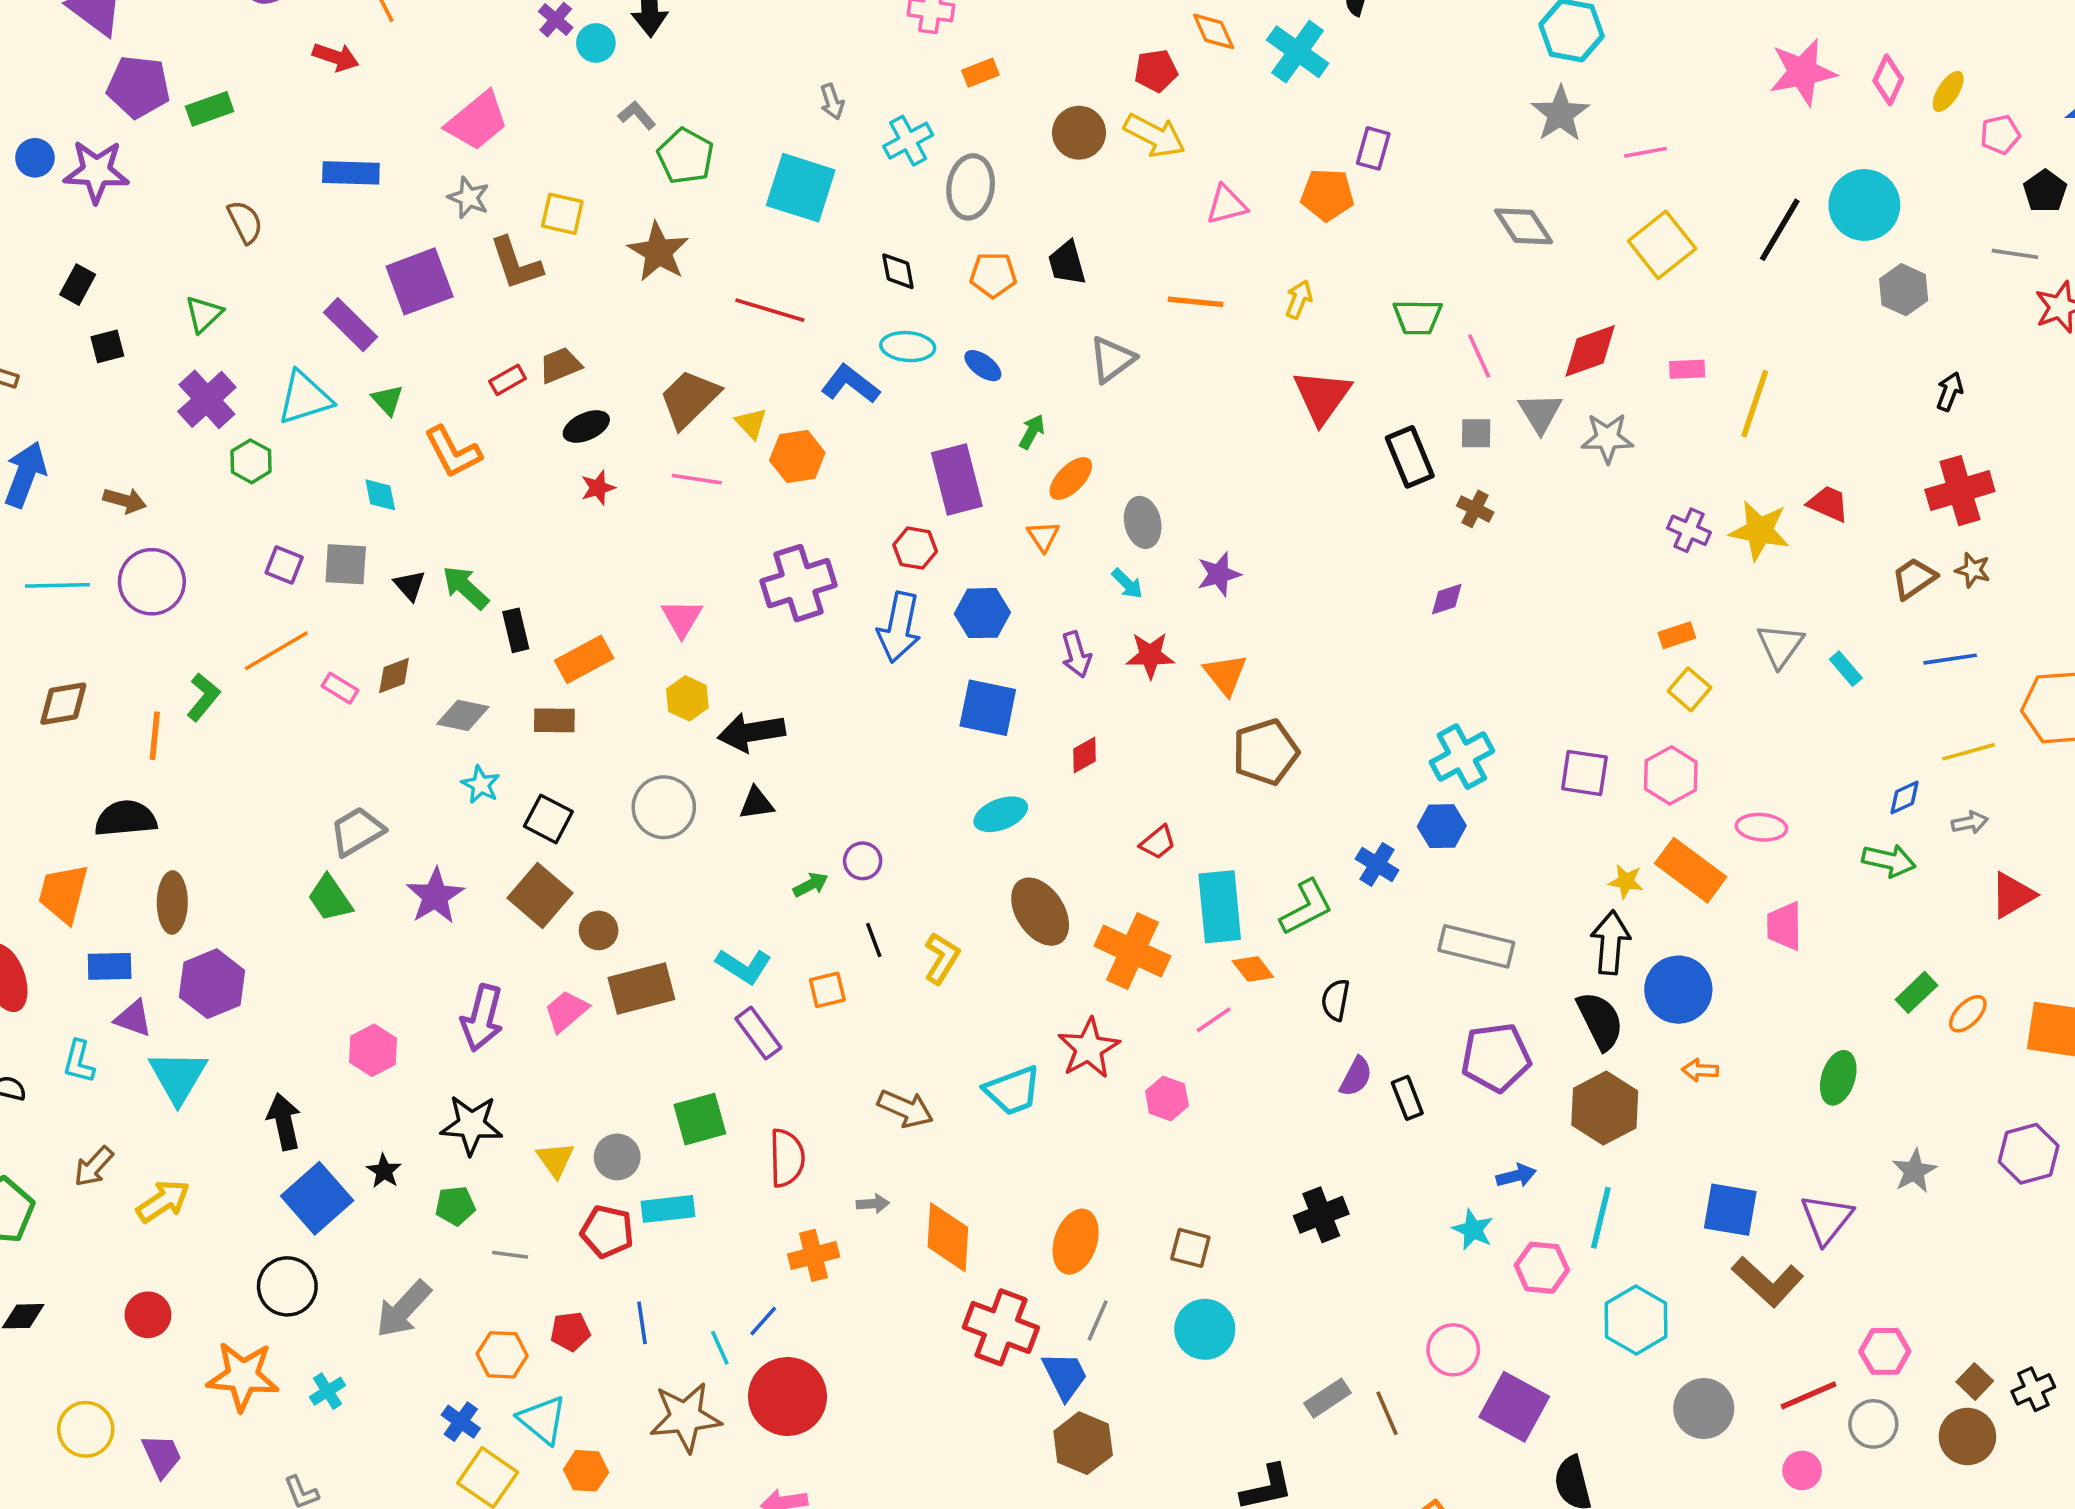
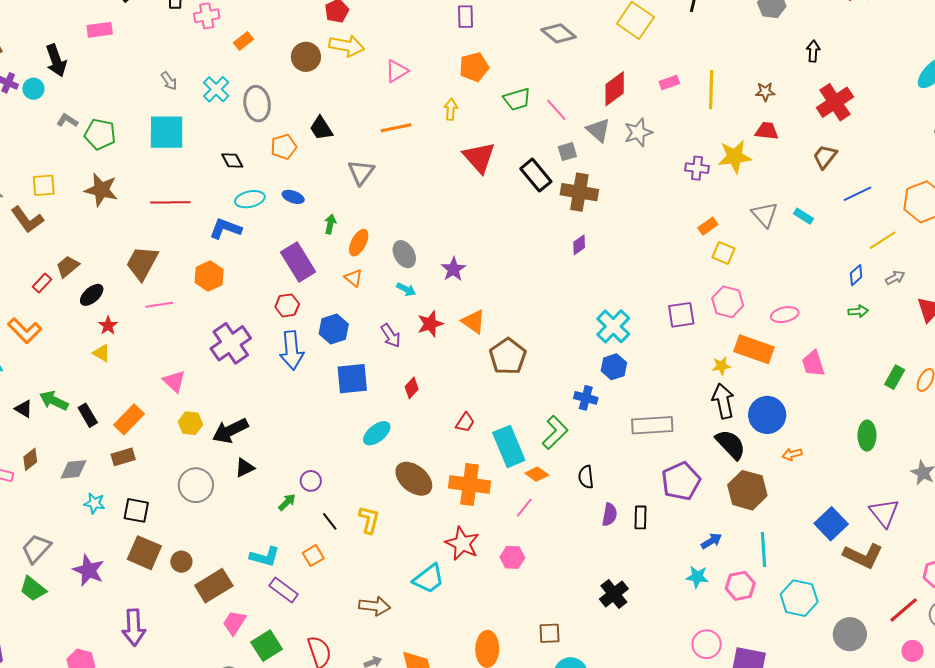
orange pentagon: (1327, 195) -> (474, 67), moved
yellow triangle: (751, 423) -> (102, 353), moved
brown cross: (1475, 509) -> (579, 192), size x1.8
brown star: (1973, 570) -> (765, 92), moved
green arrow: (1889, 860) -> (858, 311), size x0.7
pink trapezoid: (566, 1011) -> (234, 623), moved
black rectangle: (1407, 1098) -> (640, 517), turned 40
blue square: (1730, 1210) -> (831, 524), turned -36

